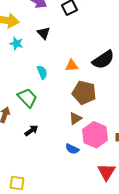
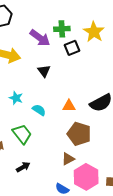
cyan star: (16, 44) -> (16, 98), moved
cyan semicircle: (42, 72) -> (39, 110), turned -40

